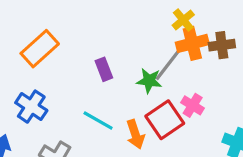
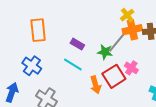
orange rectangle: (40, 49) -> (38, 30), turned -55
purple rectangle: (104, 69) -> (77, 44), turned -40
cyan line: (98, 120) -> (73, 64), moved

